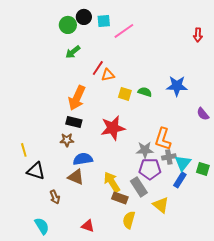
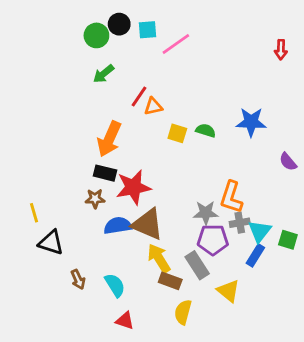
red star: (113, 128) -> (133, 187), moved
brown triangle: (76, 177) -> (148, 224), moved, size x1.4
cyan semicircle: (42, 226) -> (115, 285), moved

